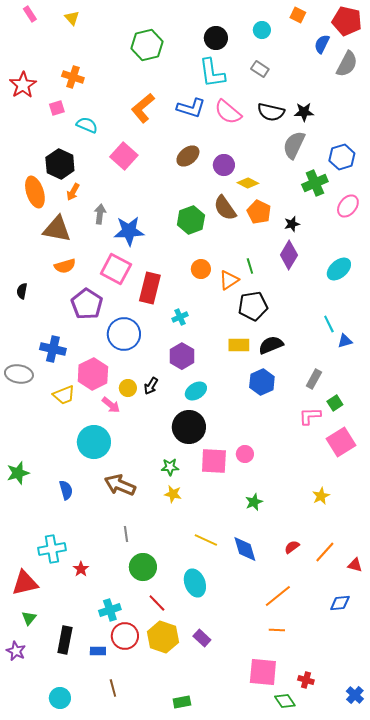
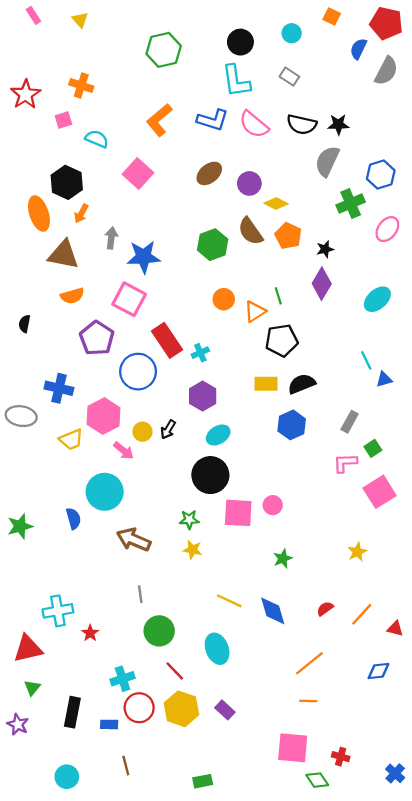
red rectangle: (150, 288) -> (167, 340), moved, turned -48
blue semicircle: (66, 490) -> (73, 518), moved

